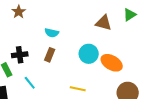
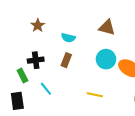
brown star: (19, 12) -> (38, 25), moved
brown triangle: (104, 23) -> (107, 28), moved

